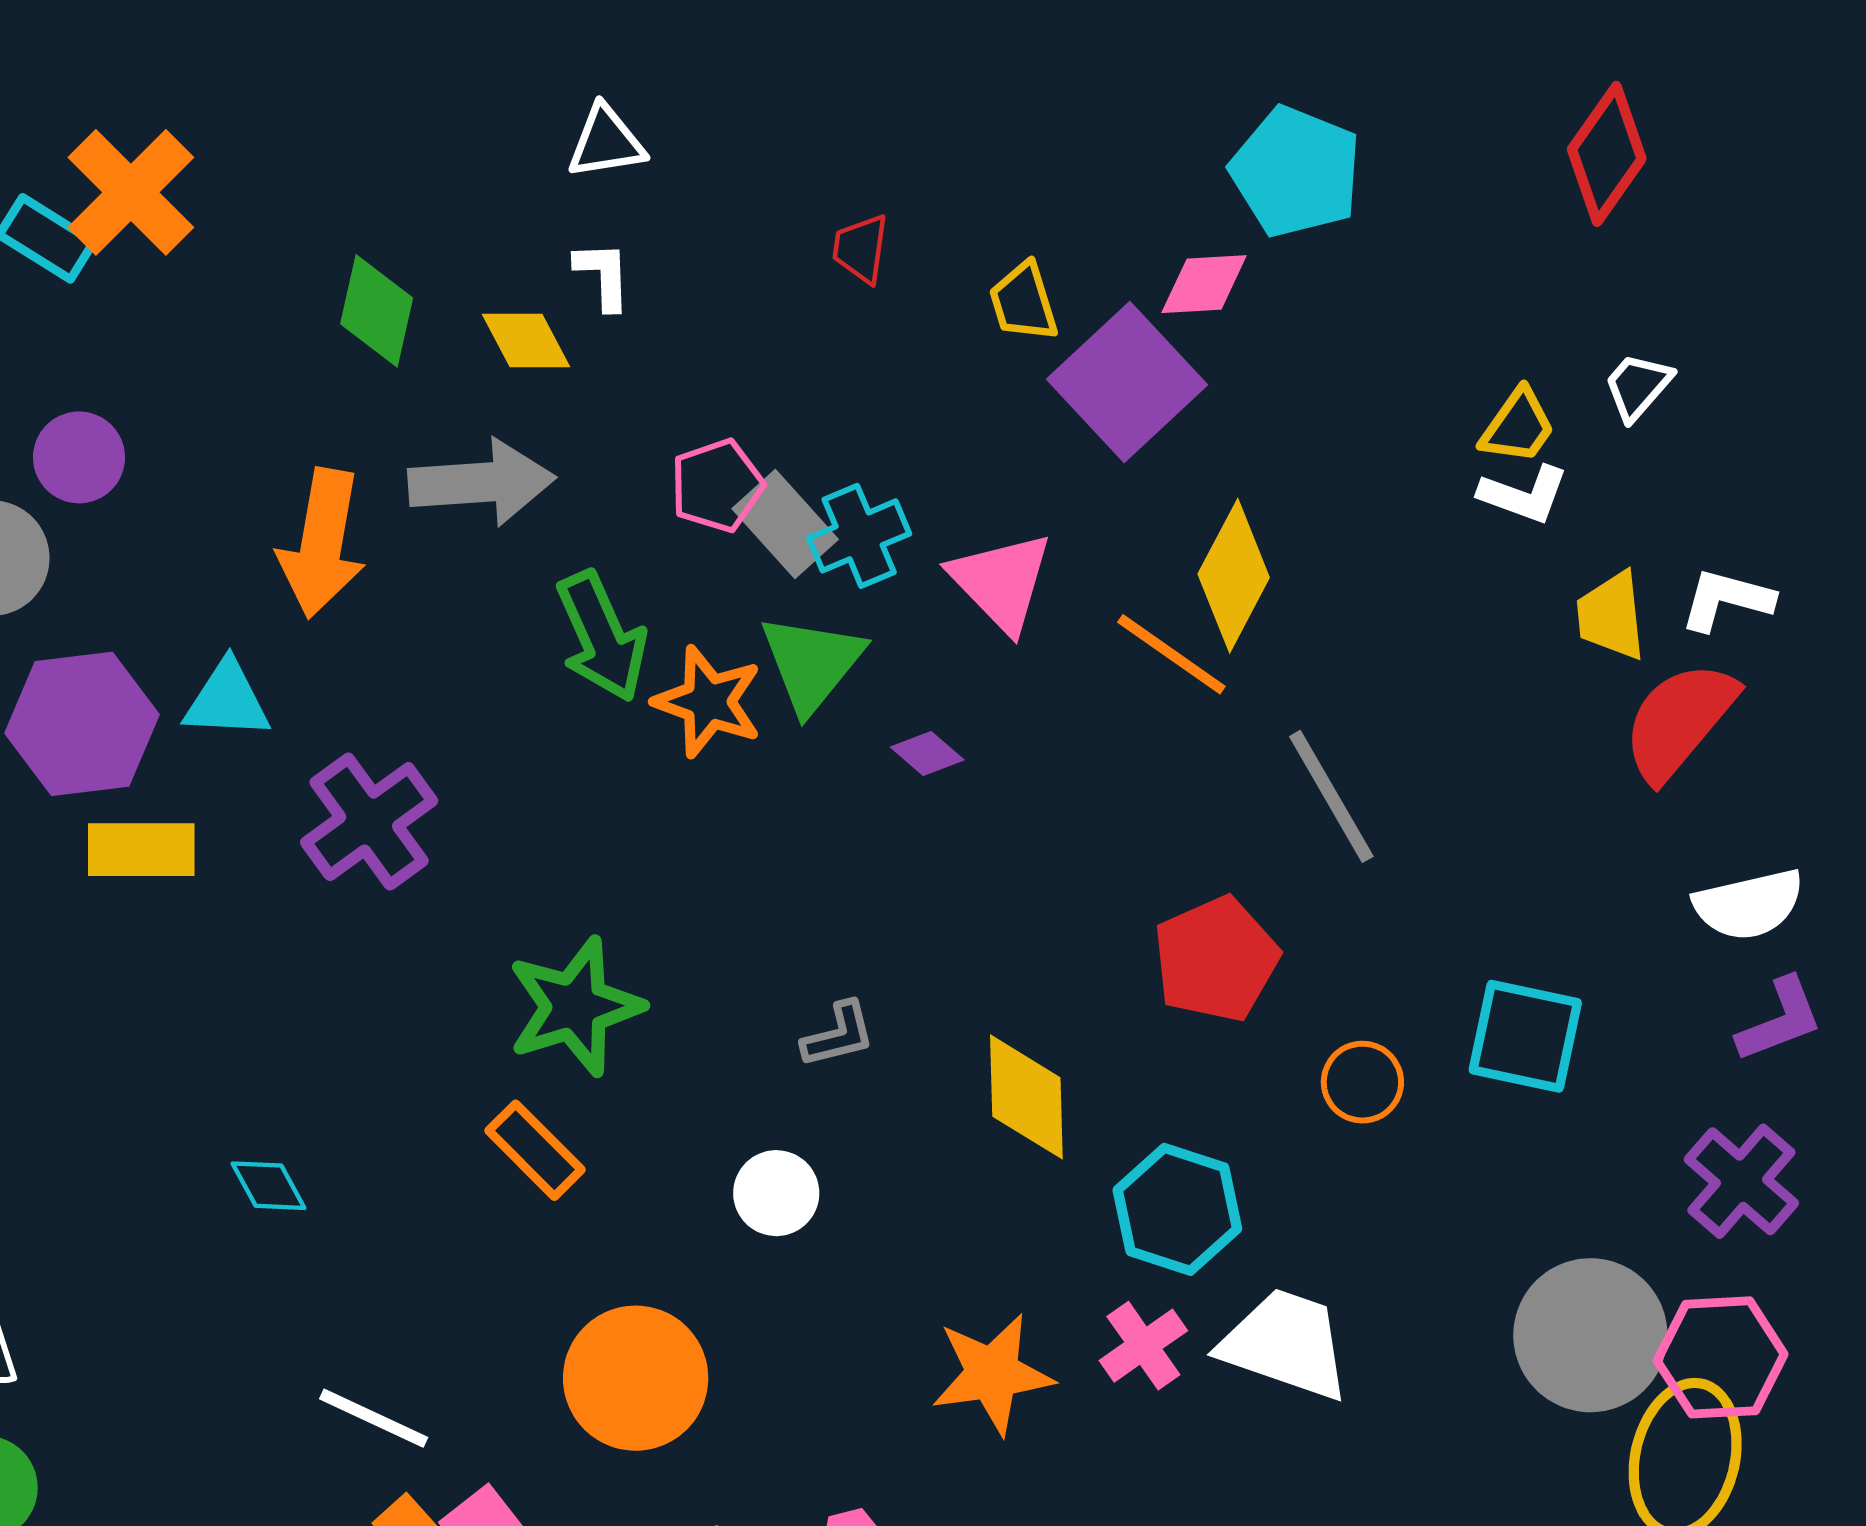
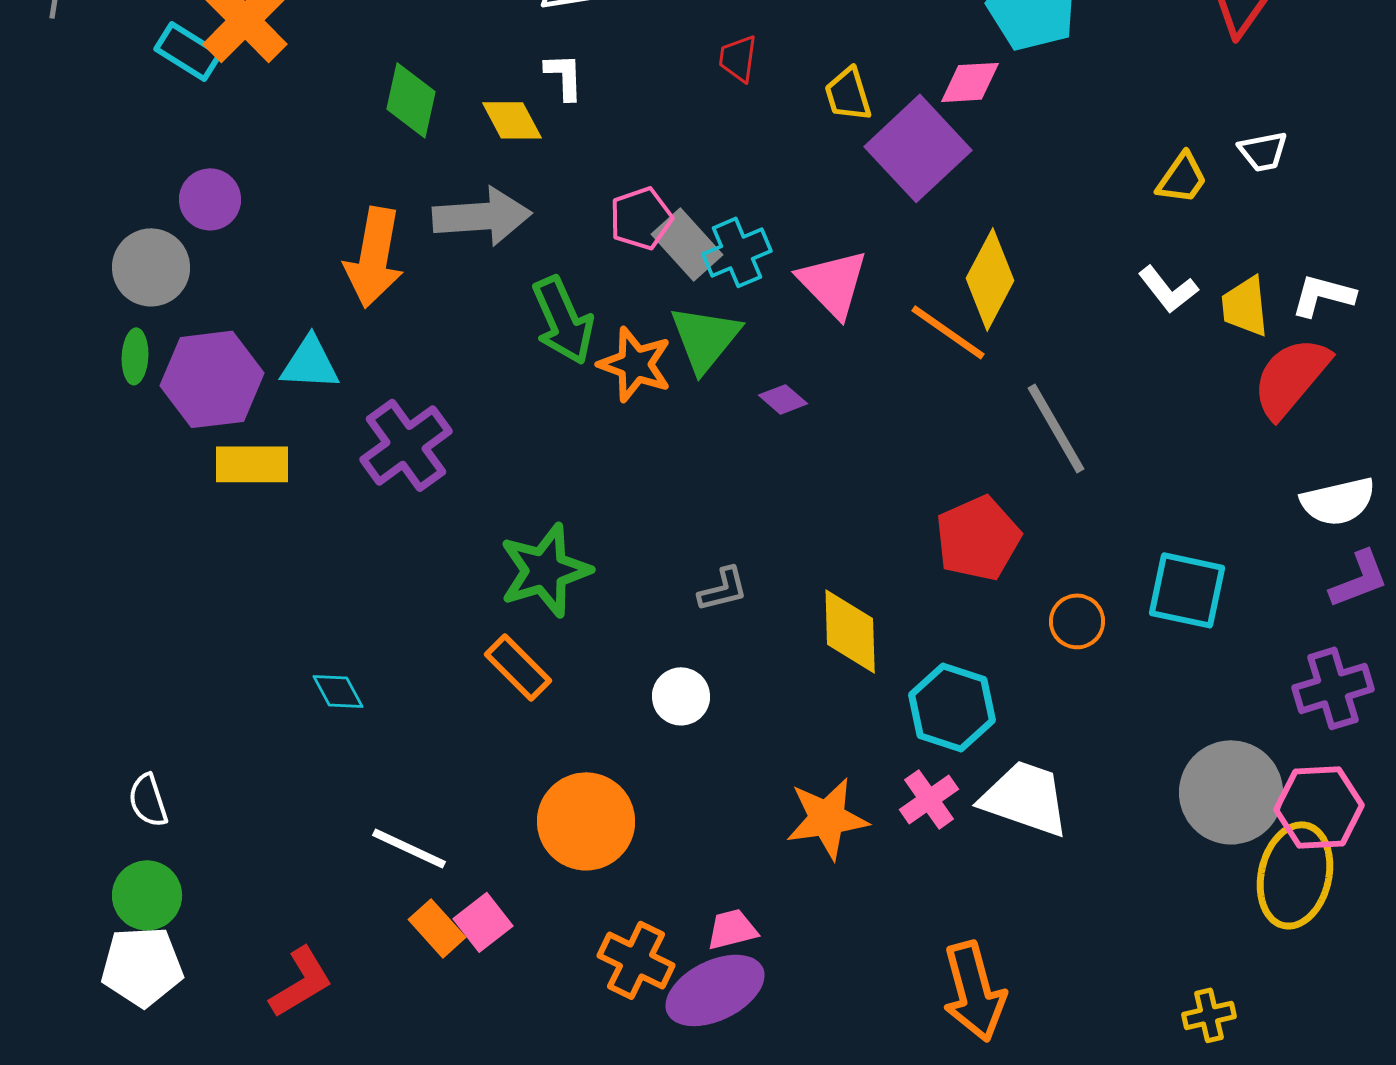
white trapezoid: (1638, 386) -> (1263, 151), turned -142
white L-shape: (1524, 494) -> (1168, 289), moved, turned 32
purple cross: (1741, 1181) -> (1333, 688), turned 32

